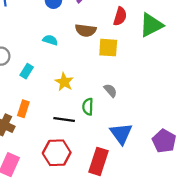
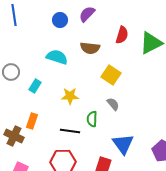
cyan semicircle: (50, 40) -> (57, 57), size x1.5
yellow square: (108, 48) -> (111, 75), moved, turned 30
yellow star: (64, 82) -> (70, 96), turned -30

